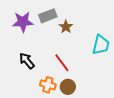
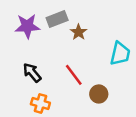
orange cross: (48, 85) -> (40, 104), moved
brown circle: (68, 87) -> (99, 94), moved

